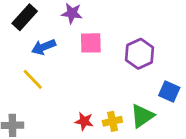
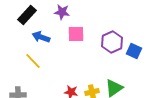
blue arrow: (44, 47) -> (41, 37), turned 42
blue square: (169, 92) -> (134, 51), moved

